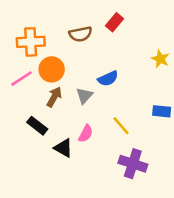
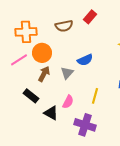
yellow line: (121, 126) -> (95, 96), turned 56
purple cross: (133, 164) -> (85, 125), moved

